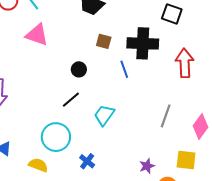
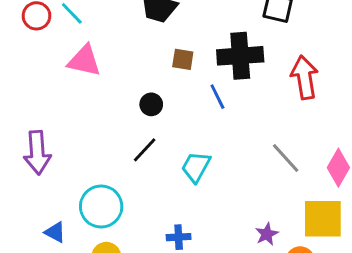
gray line: (166, 116) -> (286, 158), turned -55
cyan circle: (56, 137) -> (101, 206), moved
yellow square: (186, 160) -> (323, 219), size x1.4
blue cross: (87, 161) -> (179, 237), turned -35

